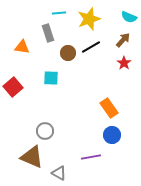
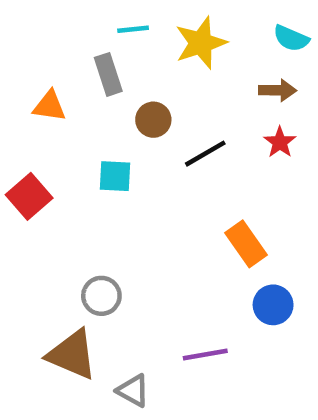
brown arrow: (123, 40) -> (278, 90), turned 49
black line: (91, 47) -> (205, 154), moved
blue circle: (112, 135) -> (273, 305), moved

